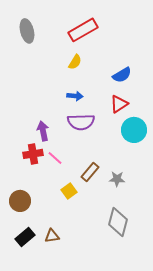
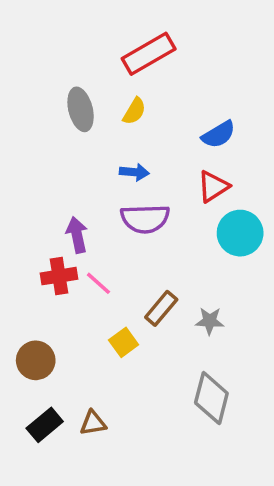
gray ellipse: (27, 31) -> (81, 109), moved

